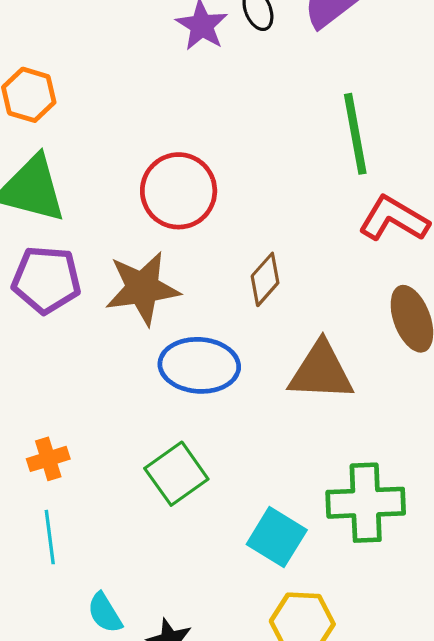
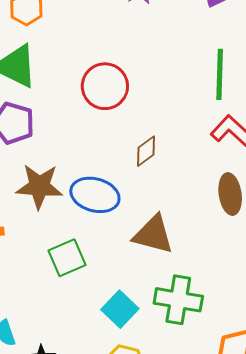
brown star: (142, 288) -> (39, 186), moved
brown triangle: (321, 371) -> (153, 235), moved

